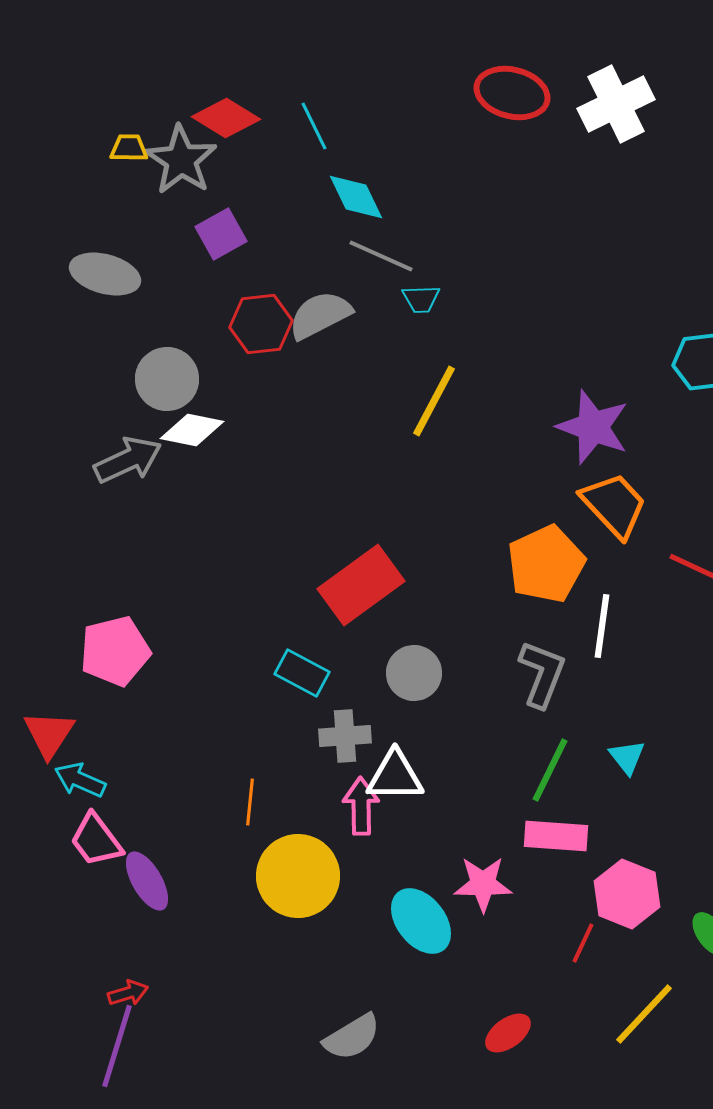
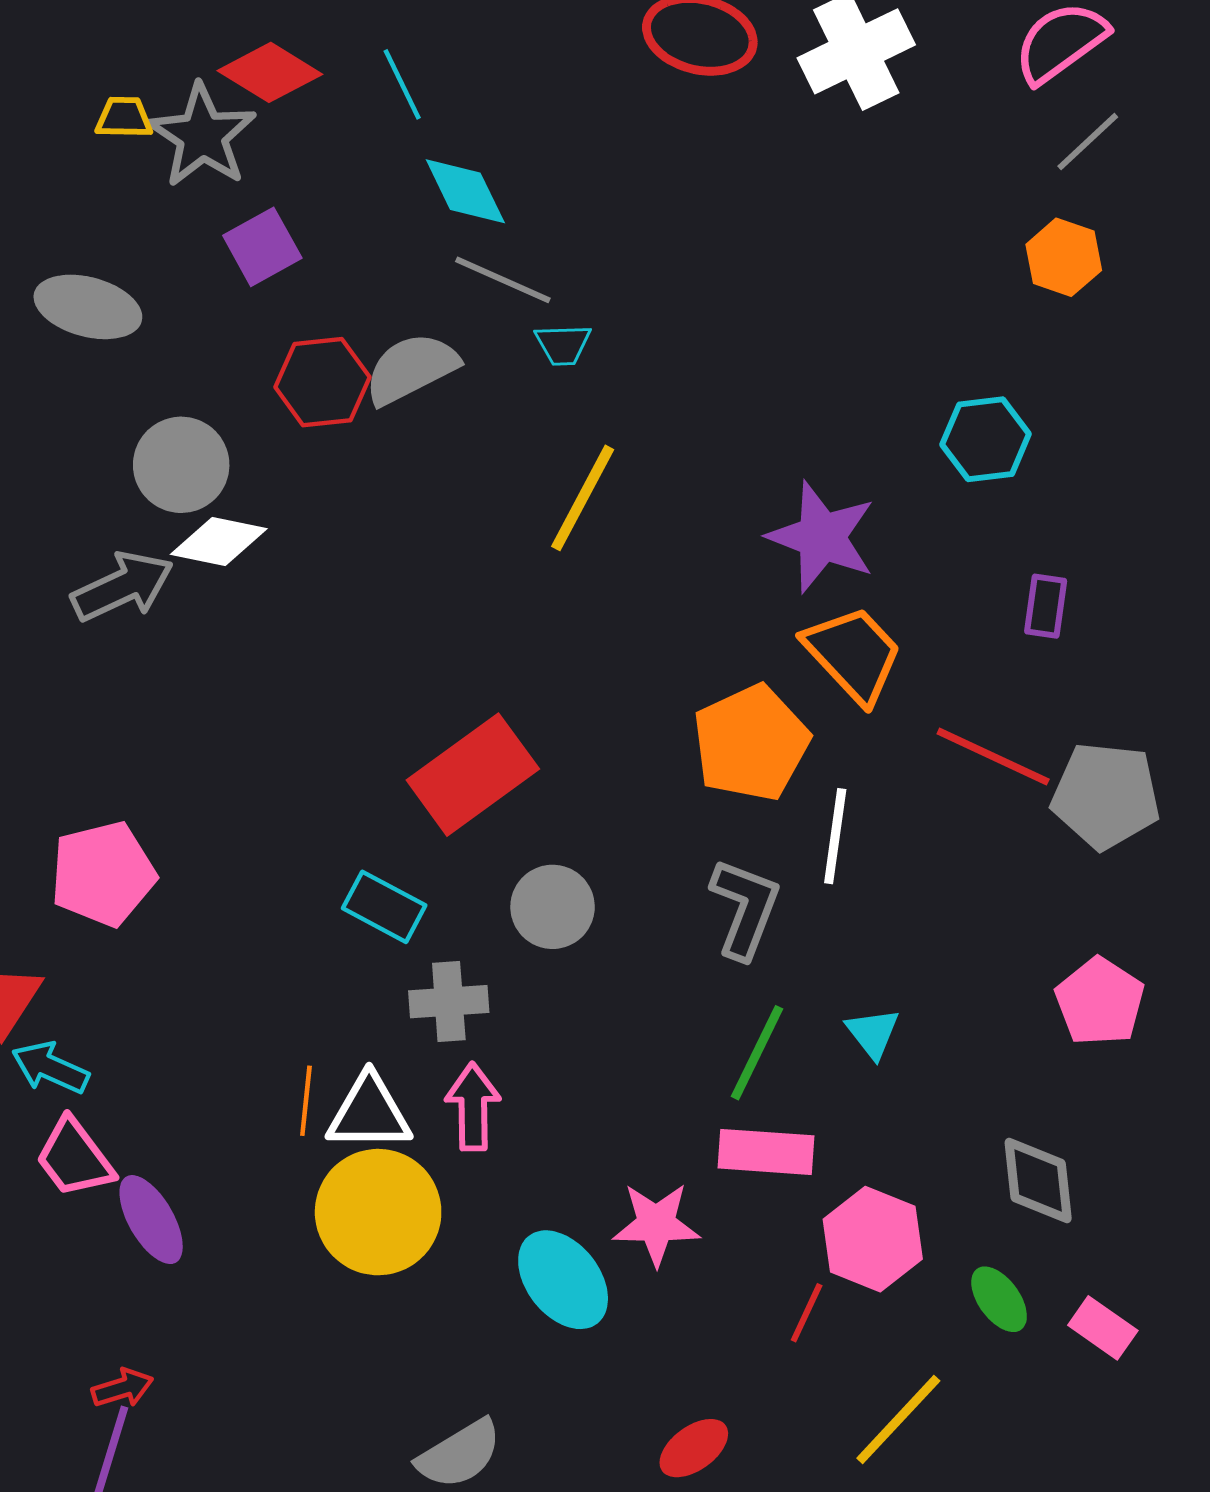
white triangle: (395, 776) -> (369, 1113), moved

